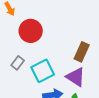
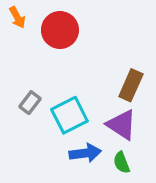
red circle: (31, 31) -> (60, 30), moved

